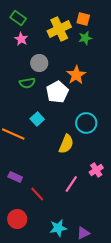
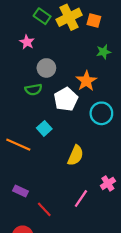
green rectangle: (18, 18) -> (42, 16), moved
yellow cross: (59, 29) -> (69, 17), moved
green star: (85, 38) -> (104, 52), moved
cyan circle: (86, 123) -> (101, 113), moved

